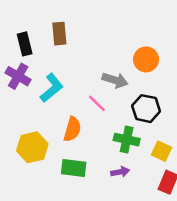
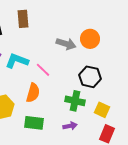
gray arrow: (115, 80) -> (66, 44), moved
cyan L-shape: (52, 88) -> (17, 61), turned -120
pink line: (97, 103) -> (43, 70), moved

